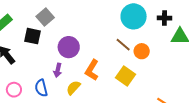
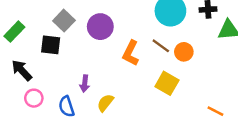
purple circle: (69, 47) -> (100, 27), moved
orange L-shape: (92, 70) -> (131, 53), moved
pink circle: (14, 90) -> (34, 98), moved

